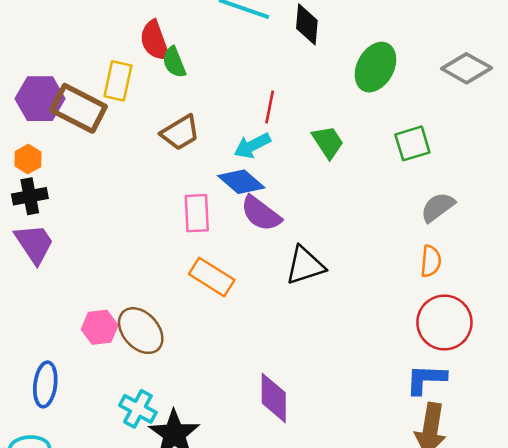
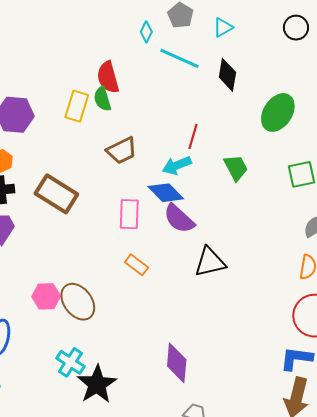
green semicircle: (174, 62) -> (102, 99), moved
brown rectangle: (79, 108) -> (56, 194), moved
orange rectangle: (212, 277) -> (137, 265), size x0.7

